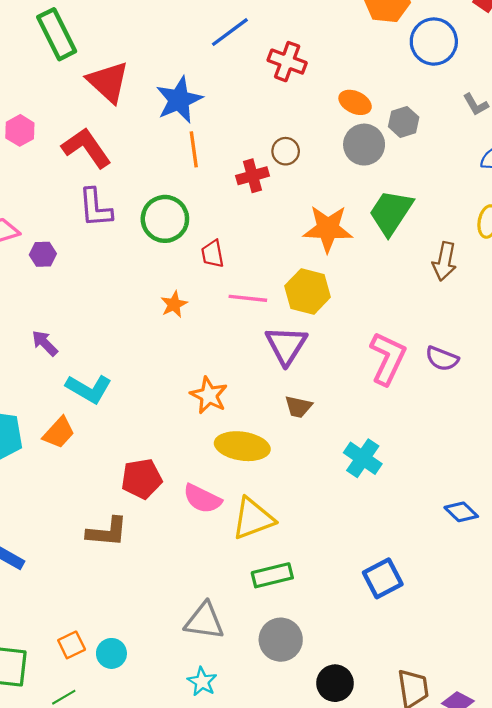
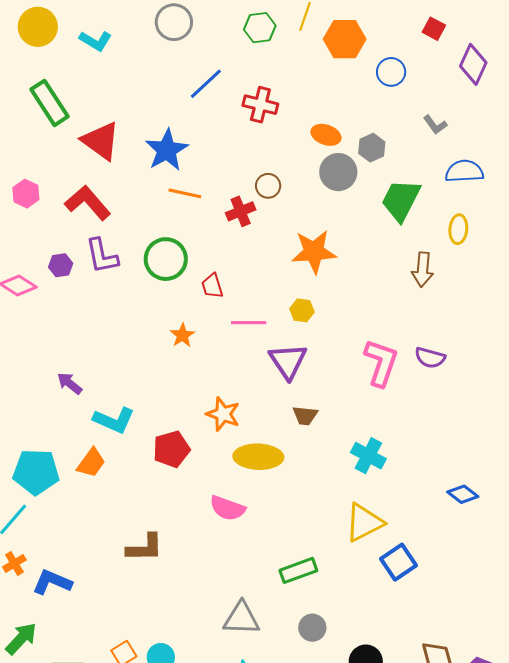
blue circle: (434, 42) -> (391, 72), size x0.7
orange line: (194, 149) -> (185, 193), turned -64
green trapezoid: (391, 212) -> (401, 200), moved
purple hexagon: (43, 254) -> (61, 265), moved
yellow hexagon: (308, 291) -> (302, 310), size x0.6
red pentagon: (142, 479) -> (171, 449), moved
yellow triangle: (253, 519) -> (364, 523), moved
gray circle: (281, 640) -> (312, 628), size x0.7

